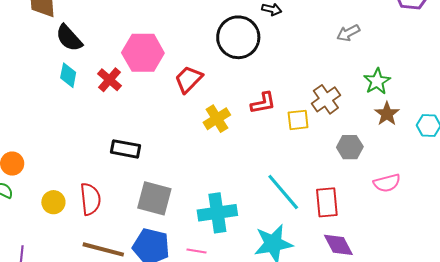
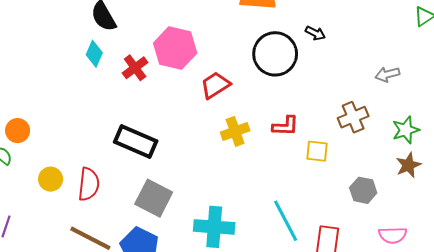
brown cross: (326, 99) -> (353, 117), moved
black rectangle: (125, 149) -> (136, 141), size x1.4

